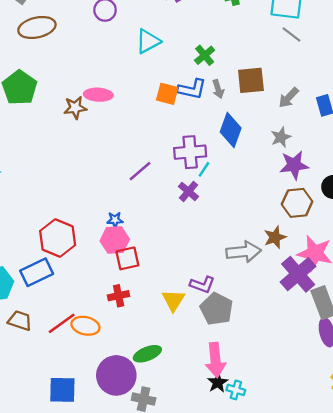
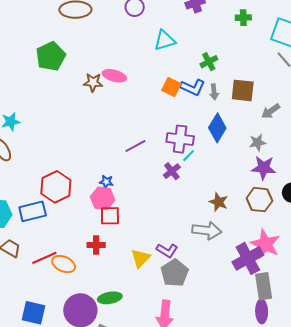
brown star: (275, 237) -> (219, 202), moved, turned 30

